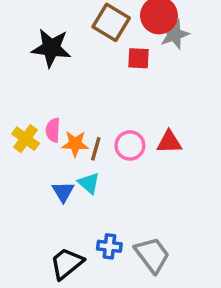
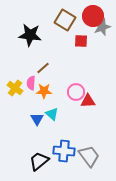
red triangle: (169, 142) -> (88, 101), moved
brown line: (96, 149) -> (43, 68), moved, turned 32
blue cross: (109, 246) -> (64, 151), size x1.5

